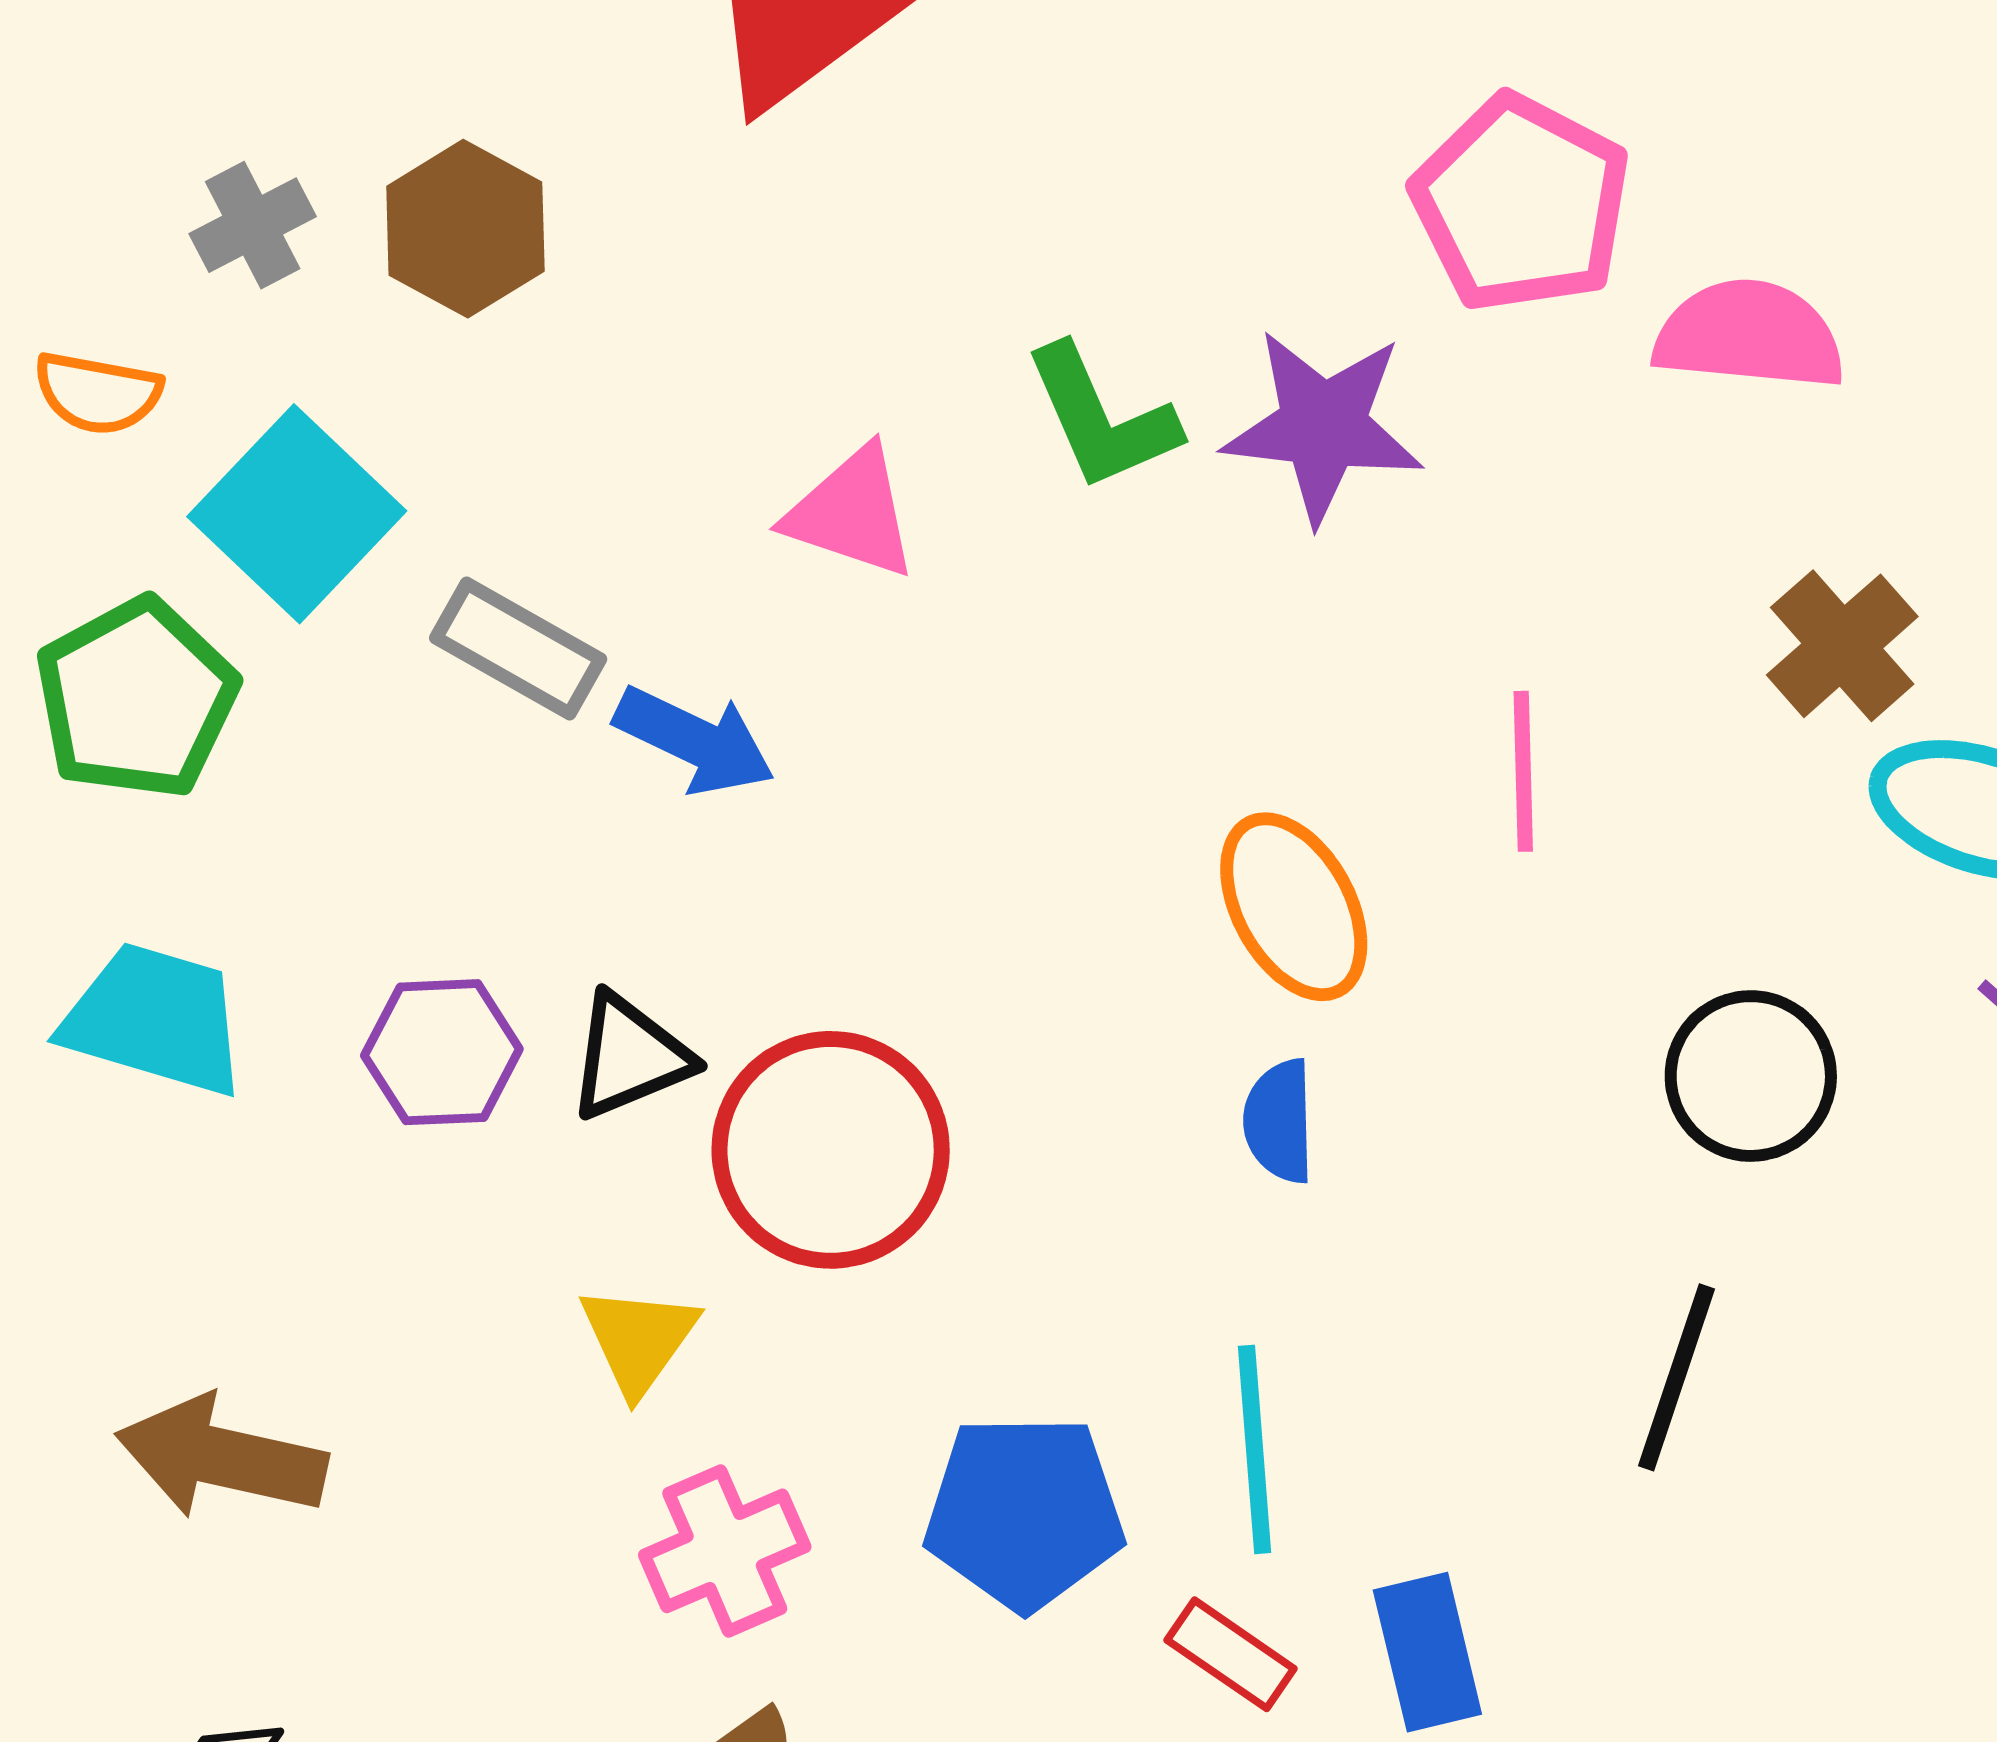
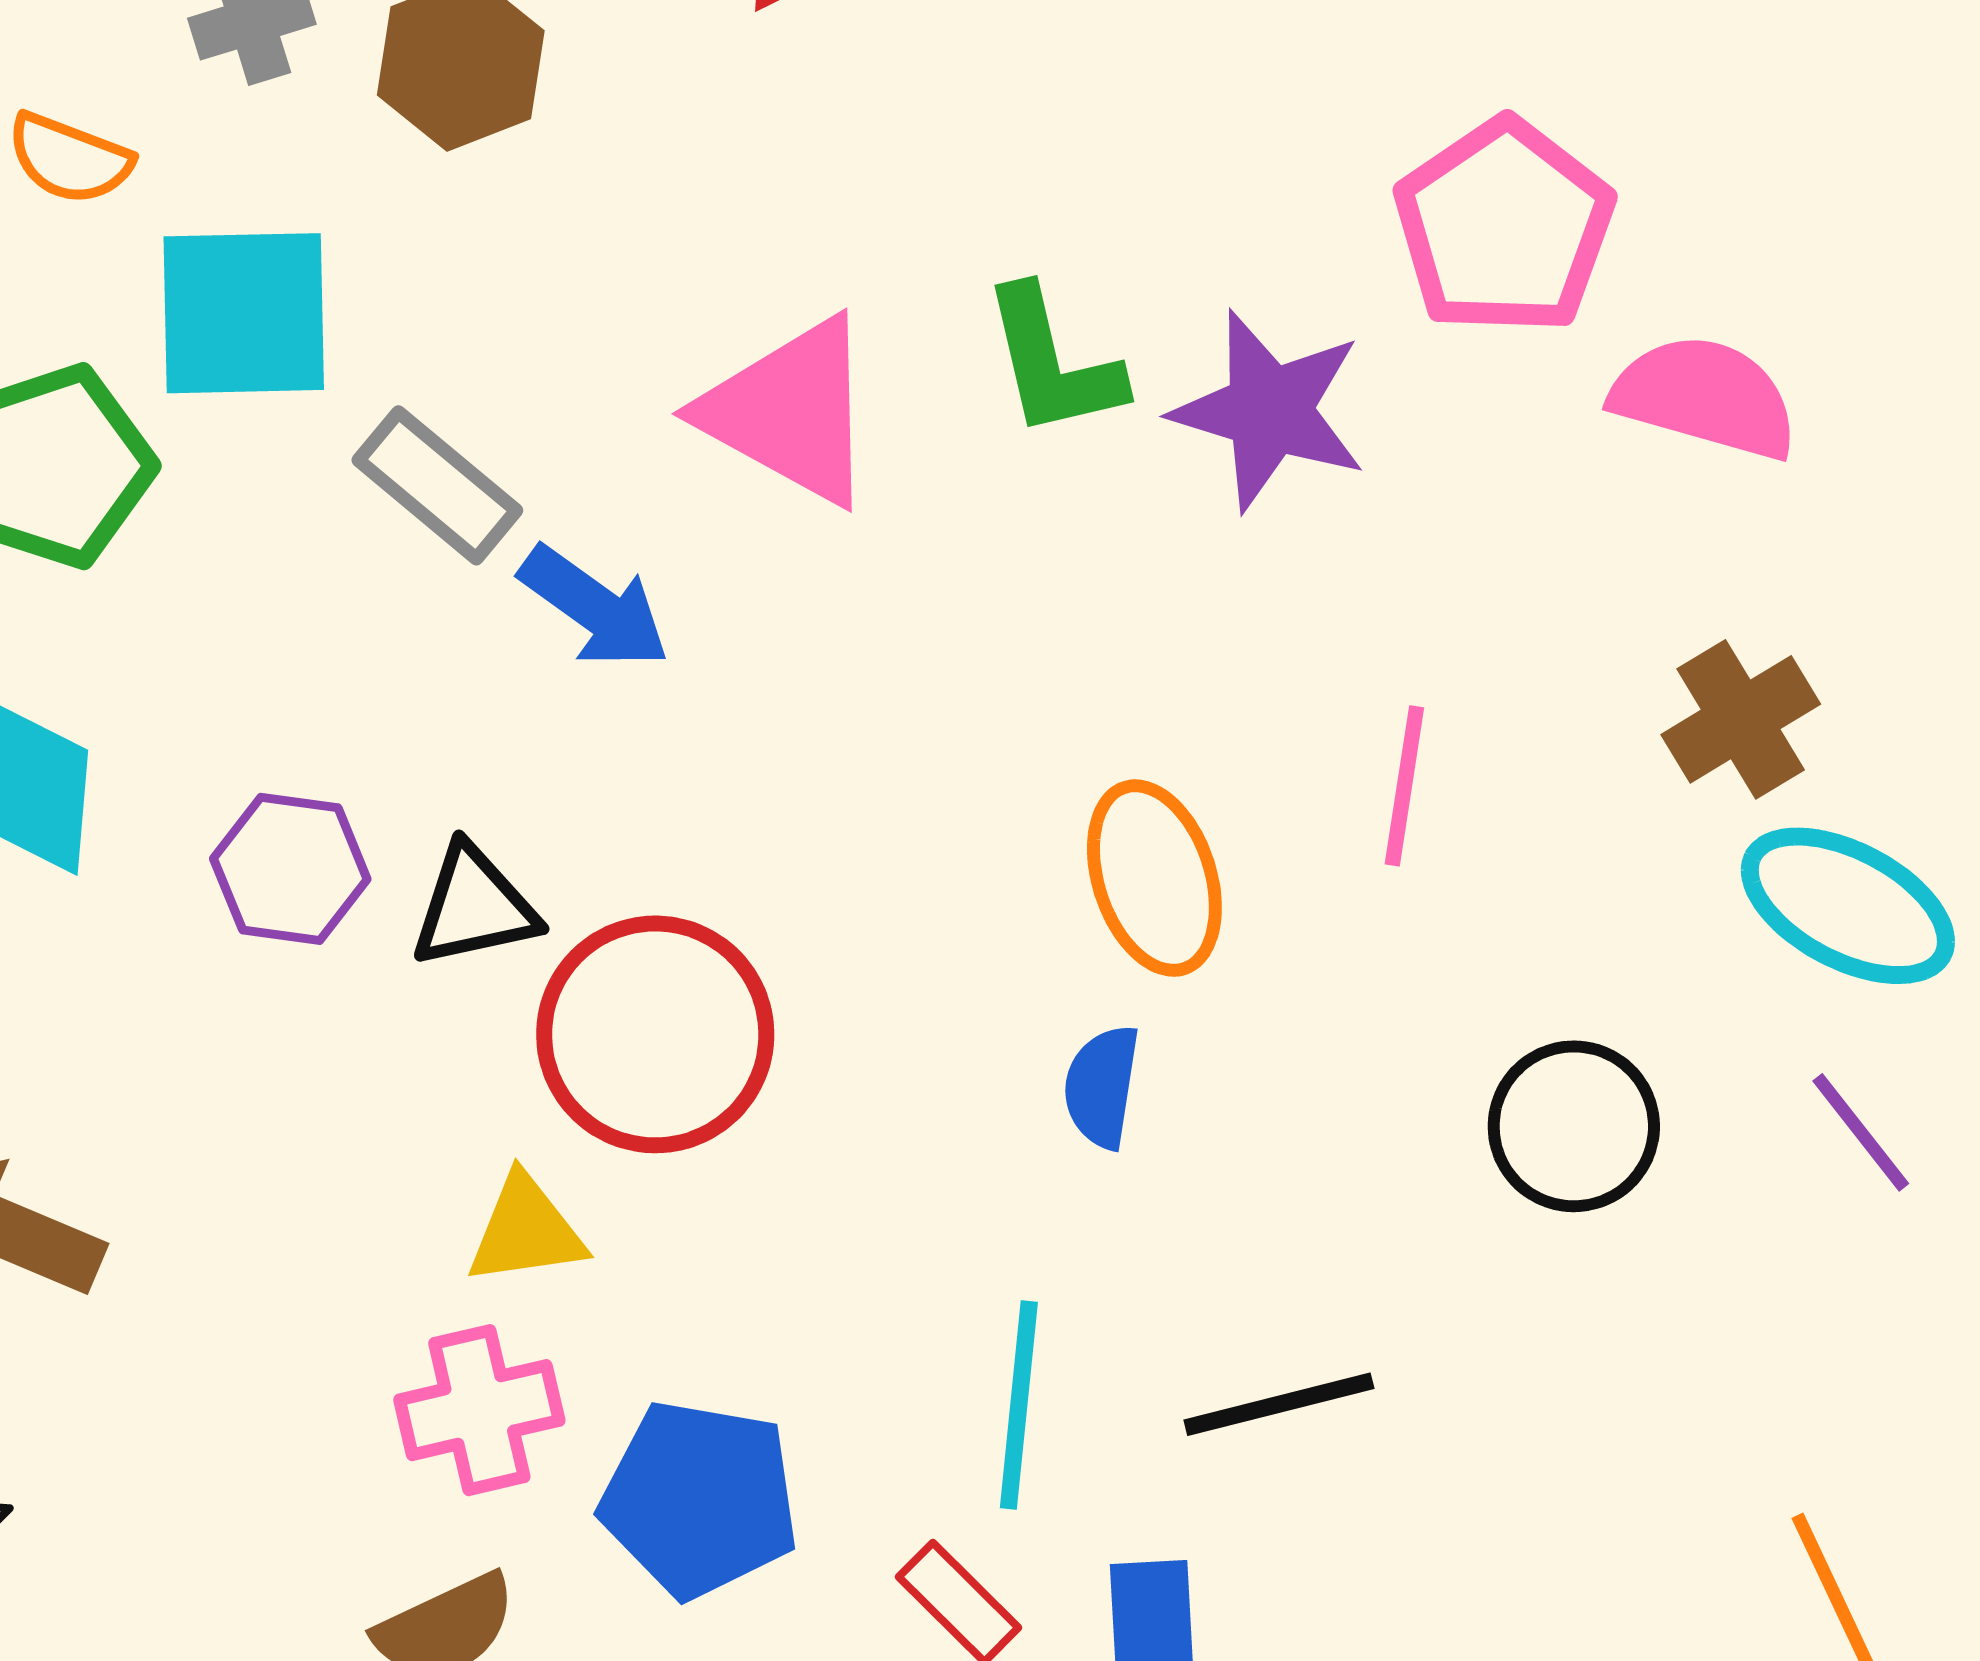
pink triangle: (852, 513) -> (790, 411), size x1.4
cyan square: (297, 514) -> (244, 313), turned 35
yellow triangle: (639, 1339) -> (526, 1230), moved, turned 36
black line: (1677, 1377) -> (1279, 1404), moved, turned 47
blue pentagon: (1024, 1512) -> (700, 1499), moved

